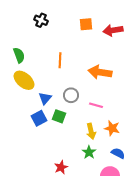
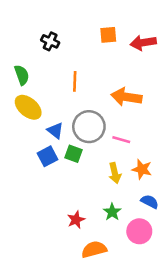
black cross: (41, 20) -> (50, 41), moved
gray circle: (71, 95) -> (89, 127), size x1.6
blue triangle: (45, 98) -> (55, 131), turned -32
green star: (89, 152) -> (112, 212), moved

